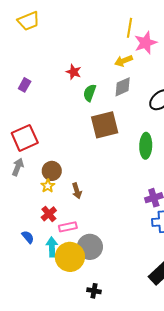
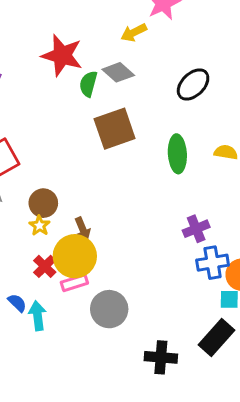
red star: (74, 72) -> (62, 55), size x1.8
gray diamond: (123, 87) -> (118, 72), moved, turned 70
cyan arrow: (52, 247) -> (38, 316), moved
yellow circle: (70, 257) -> (75, 256), moved
black cross: (94, 291) -> (161, 357), moved, size x1.5

